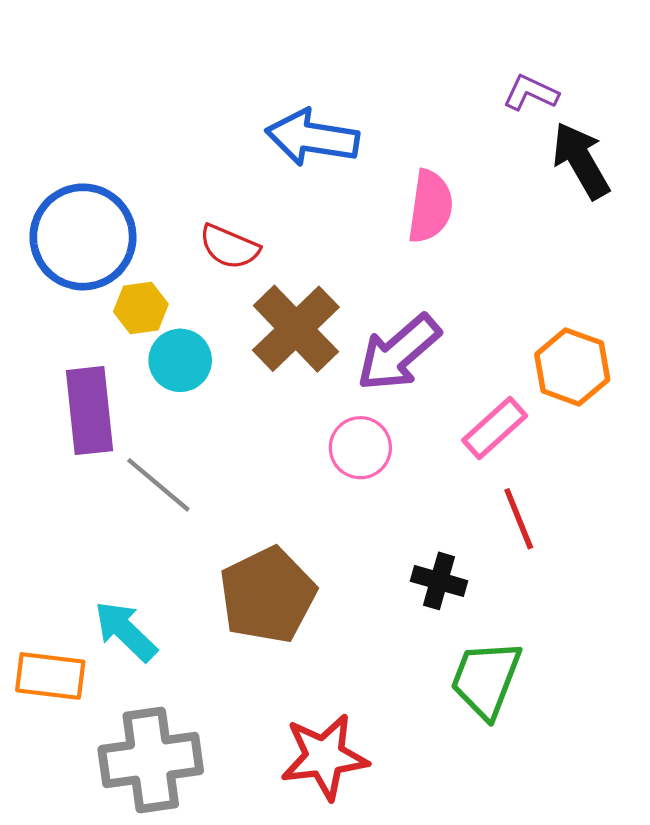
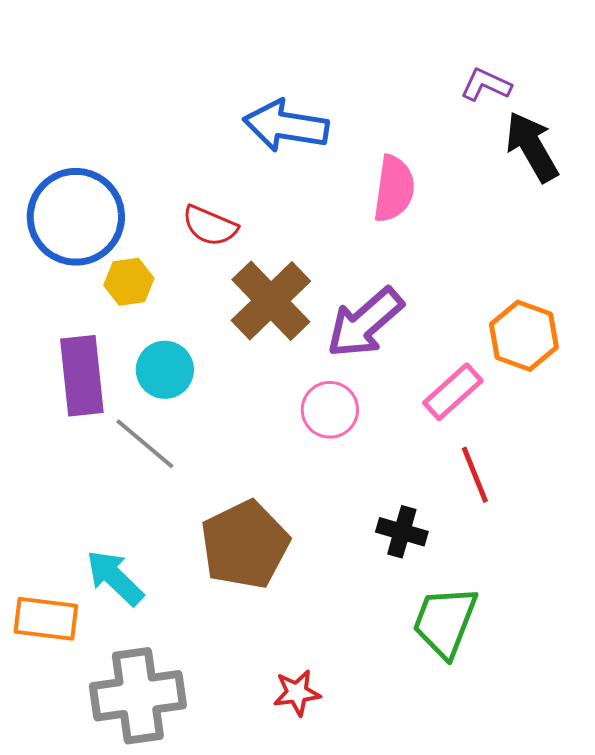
cyan circle: (180, 360) -> (165, 370), moved
red star: (324, 757) -> (297, 693), size x0.6

